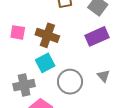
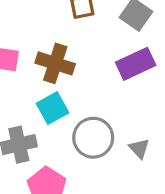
gray triangle: (104, 76) -> (139, 148), moved

